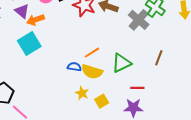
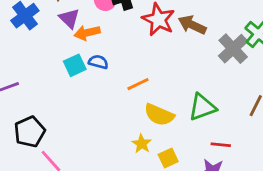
cyan square: (29, 44) -> (75, 65), size x0.7
orange line: (92, 53) -> (138, 84), moved
blue semicircle: (74, 67) -> (98, 62), moved

